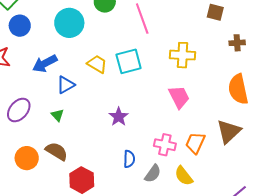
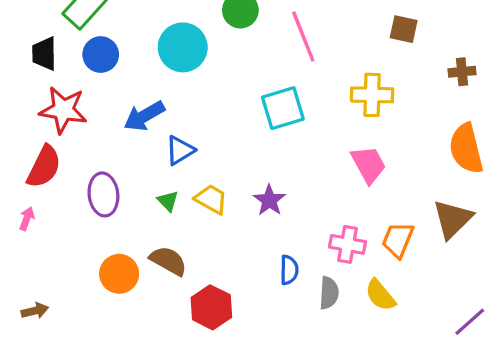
brown square: (215, 12) -> (404, 29), moved
yellow trapezoid: (97, 64) -> (211, 199), moved
purple ellipse: (19, 110) -> (103, 194), turned -45
gray semicircle: (153, 174) -> (329, 293), turned -30

